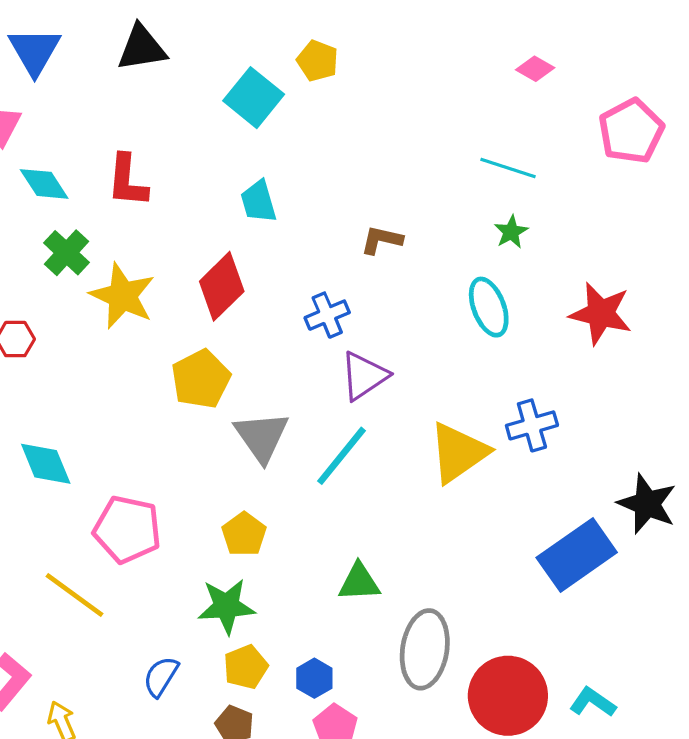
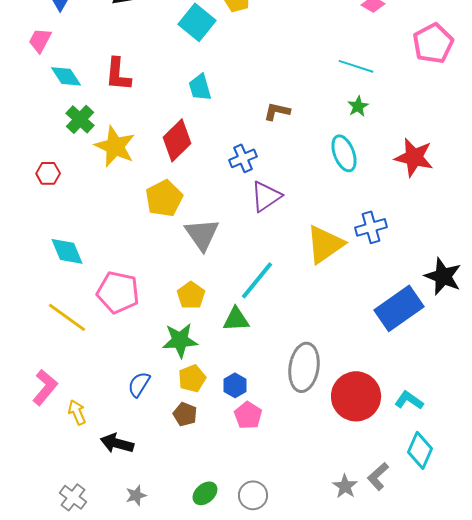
cyan line: (342, 456) -> (257, 280), moved
green triangle: (359, 582) -> (236, 319), moved
yellow line: (74, 595) -> (67, 317), moved

